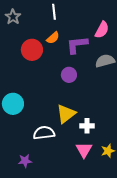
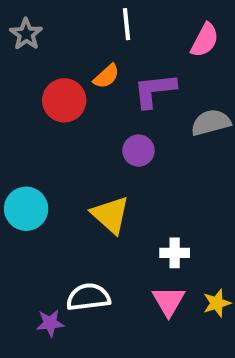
white line: (54, 12) -> (126, 24), moved
pink semicircle: (102, 30) -> (205, 40), moved
yellow triangle: (66, 114) -> (110, 215), moved, turned -40
white semicircle: (44, 133) -> (88, 297), moved

